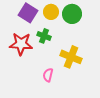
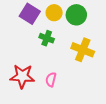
red star: (21, 44) -> (22, 76), moved
yellow cross: (71, 57) -> (83, 50), moved

